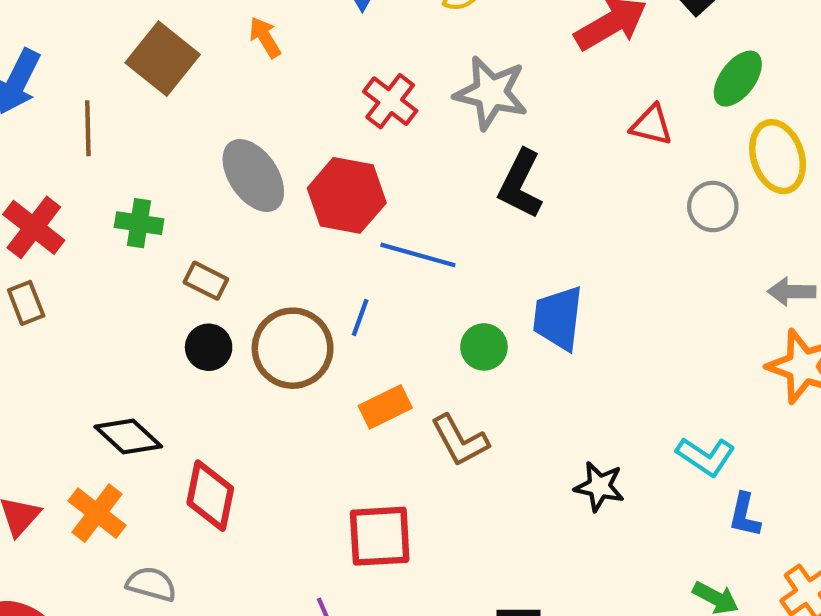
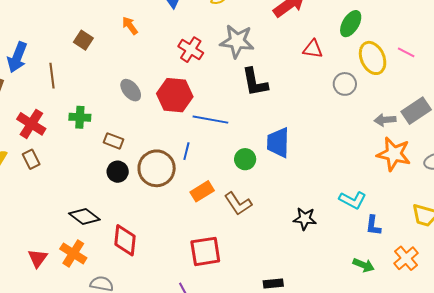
brown square: (163, 59) -> (83, 40), size x0.6
gray ellipse: (253, 176) -> (131, 90), size x0.7
black L-shape: (520, 184) -> (255, 82), turned -32

